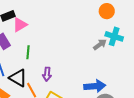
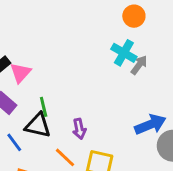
cyan cross: (114, 36) -> (124, 53), moved, turned 30
black triangle: (18, 78) -> (38, 125), moved

